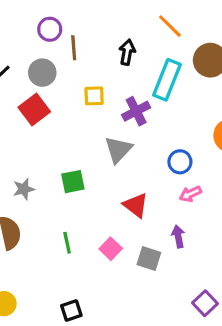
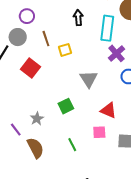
brown line: (74, 48) -> (46, 39), moved
gray circle: (42, 73) -> (18, 37), moved
purple cross: (136, 111) -> (117, 53), moved
pink square: (111, 249) -> (99, 132), moved, turned -32

